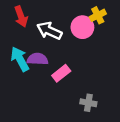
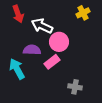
pink circle: (82, 27) -> (59, 42), moved
cyan arrow: (20, 59) -> (17, 69), moved

